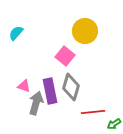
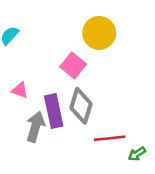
pink triangle: (24, 86) -> (20, 90), moved

